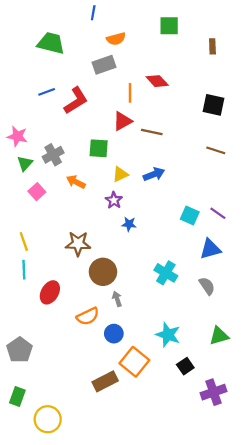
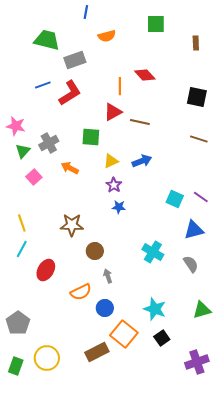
gray rectangle: (104, 65) -> (75, 60), moved
purple star: (114, 200) -> (114, 185), moved
cyan line: (24, 270) -> (22, 249), turned 30
brown circle: (103, 272) -> (95, 251), size x0.7
black square: (185, 366) -> (162, 338), moved
yellow circle: (48, 419) -> (47, 358), moved

